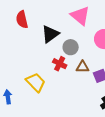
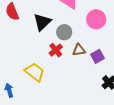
red cross: (60, 64) -> (56, 50), turned 32

